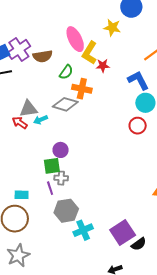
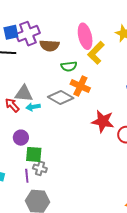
red star: (103, 66) -> (103, 121), moved, size x1.6
green semicircle: (66, 72) -> (69, 66), turned 35
purple circle: (61, 150) -> (21, 138), moved

